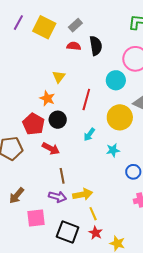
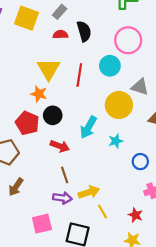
yellow triangle: (59, 77) -> (48, 69), size x1.6
red line: (86, 99) -> (79, 75), moved
cyan arrow: (89, 135) -> (88, 127), size x1.5
red arrow: (51, 148) -> (60, 146), moved
brown arrow: (17, 196) -> (16, 187), moved
red star: (96, 233) -> (135, 215), moved

